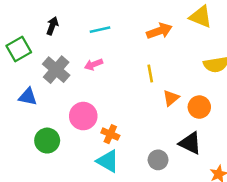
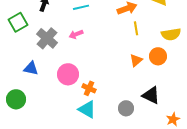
yellow line: (150, 73) -> (136, 28), moved
blue triangle: (28, 97) -> (31, 68), moved
orange circle: (199, 107) -> (158, 56), moved
green circle: (47, 141) -> (16, 99), moved

